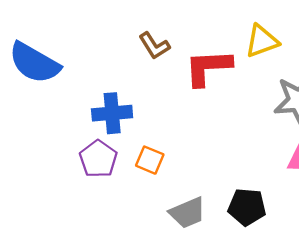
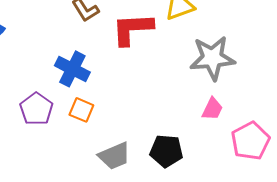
blue cross: (112, 113) -> (72, 69), moved, turned 32

